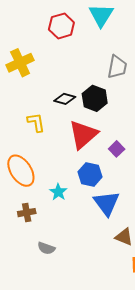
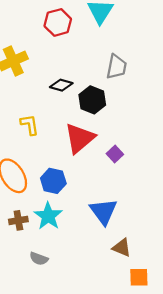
black diamond: (65, 99) -> (61, 85), moved
blue hexagon: (90, 174) -> (53, 181), moved
cyan star: (58, 192) -> (48, 216), moved, size x1.5

